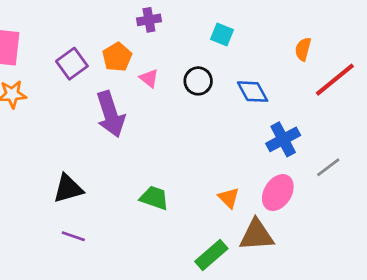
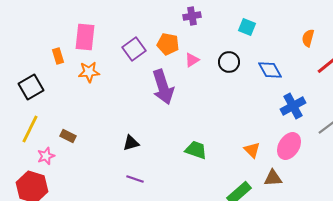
orange pentagon: (117, 57) -> (168, 44), turned -30
pink triangle: (149, 78) -> (192, 60), turned 49
black triangle: (68, 189) -> (131, 143), size x0.7
brown triangle: (257, 235) -> (273, 178), size x0.7

